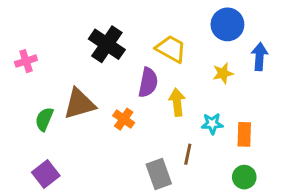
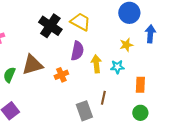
yellow trapezoid: (171, 49) -> (80, 22), moved
orange cross: (124, 119) -> (61, 75), turned 32
cyan star: (212, 124) -> (117, 67), moved

